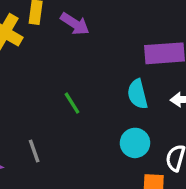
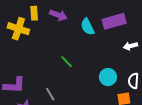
cyan semicircle: (138, 94) -> (87, 27), moved

